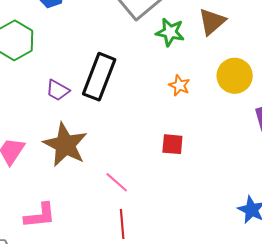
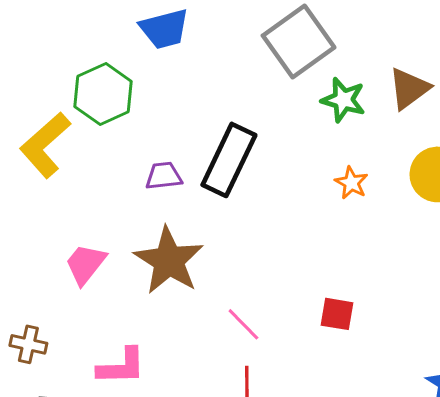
purple trapezoid: (58, 90) -> (164, 176), turned 140
red square: (172, 144) -> (337, 314), moved

